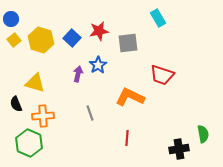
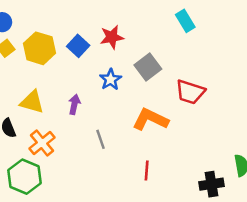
gray square: (128, 43) -> (148, 67), moved, turned -30
purple arrow: (78, 74) -> (74, 104), moved
orange cross: (43, 116) -> (42, 143), turned -35

